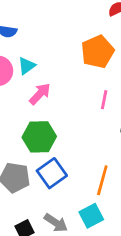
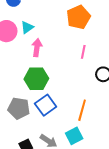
pink arrow: (40, 94) -> (37, 48), turned -36

